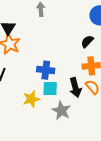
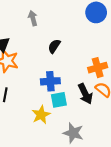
black semicircle: (87, 41) -> (54, 46), moved
gray star: (61, 111) -> (73, 133), moved

